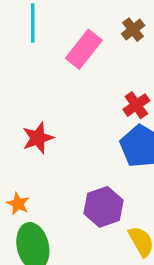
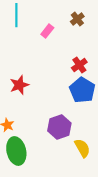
pink rectangle: (84, 49) -> (47, 31), size x0.6

